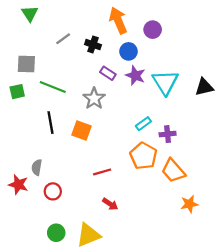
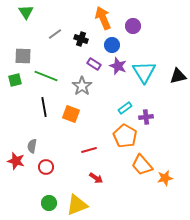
orange trapezoid: (173, 171) -> (142, 165), moved

